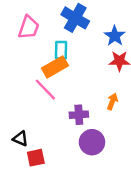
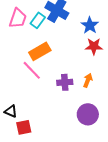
cyan rectangle: (61, 50) -> (38, 20), moved, turned 35
purple cross: (79, 115) -> (65, 82), moved
purple circle: (92, 142) -> (88, 114), moved

